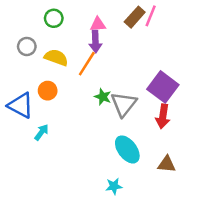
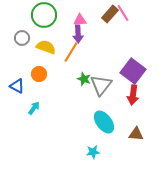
pink line: (151, 16) -> (123, 13), turned -54
green circle: (54, 18) -> (44, 15), size x1.6
blue triangle: (21, 105) -> (17, 86), size x0.7

